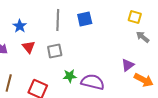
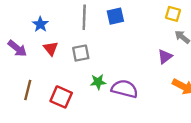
purple triangle: (128, 65) -> (165, 57), moved

